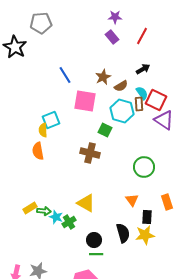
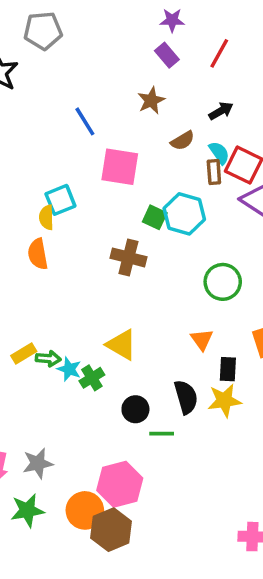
brown star: (103, 77) -> (151, 100), moved
cyan hexagon: (122, 111) -> (184, 214), moved
green line: (96, 254) -> (162, 434), moved

